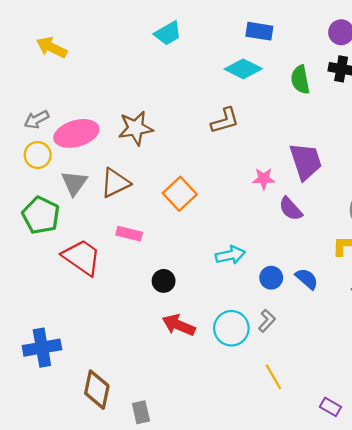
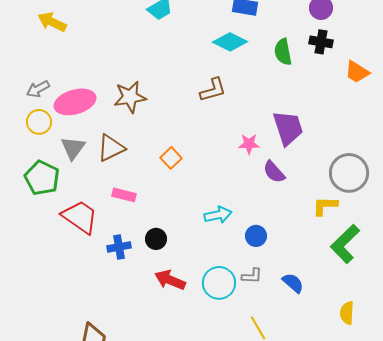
orange square: (180, 194) -> (171, 158), size x0.7
blue semicircle: (307, 279) -> (293, 283), moved
gray L-shape: (267, 321) -> (252, 276), turned 50
blue cross: (42, 348) -> (119, 247), moved, size x0.7

